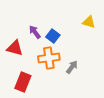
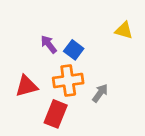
red triangle: (15, 48) -> (26, 86), moved, turned -30
red rectangle: (23, 82) -> (56, 114), moved

